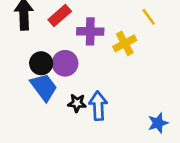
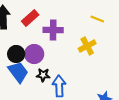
yellow line: (149, 17) -> (97, 19), turned -32
yellow cross: (125, 43) -> (87, 46), moved
black star: (77, 103) -> (43, 75), moved

